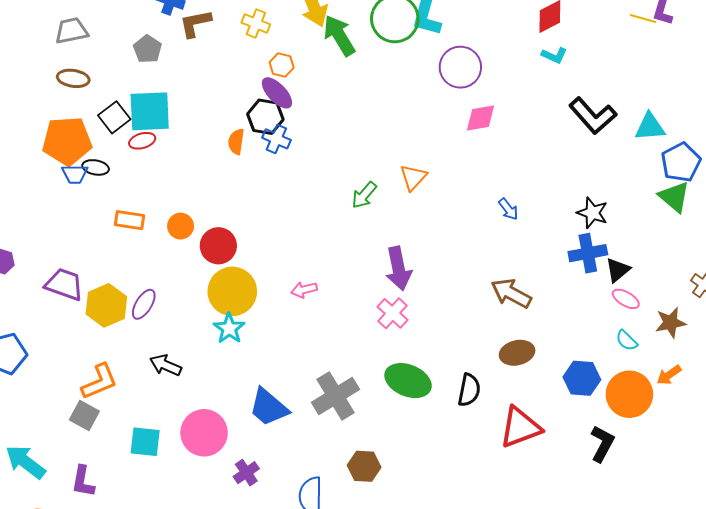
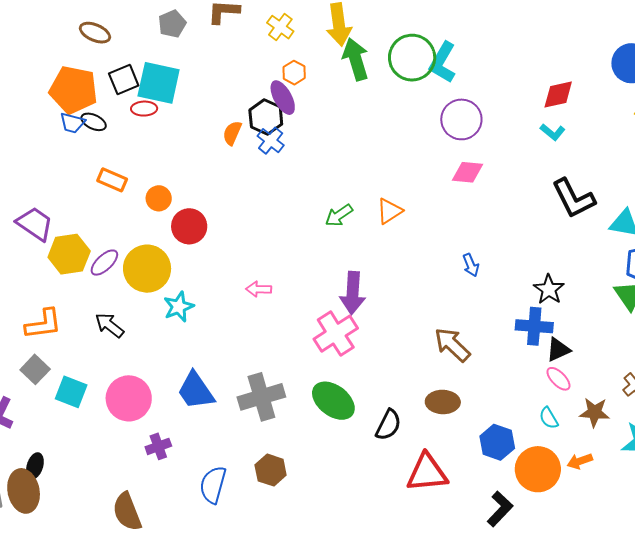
yellow circle: (232, 291) -> (147, 269), moved
pink cross: (392, 313) -> (336, 334), size x1.4
gray square: (84, 415) -> (35, 369), moved

